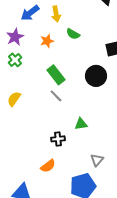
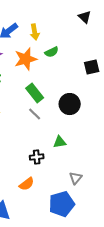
green semicircle: (73, 34) -> (52, 52), turned -56
orange star: (47, 41) -> (26, 59), size x1.6
black circle: (96, 76) -> (70, 104), moved

